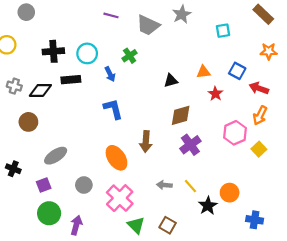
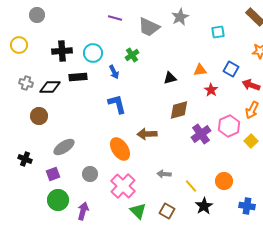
brown arrow: (146, 142) -> (147, 134), turned 84
purple cross: (190, 145) -> (201, 134), moved
yellow line: (190, 186) -> (191, 186), moved
black star: (208, 206) -> (204, 206), moved

